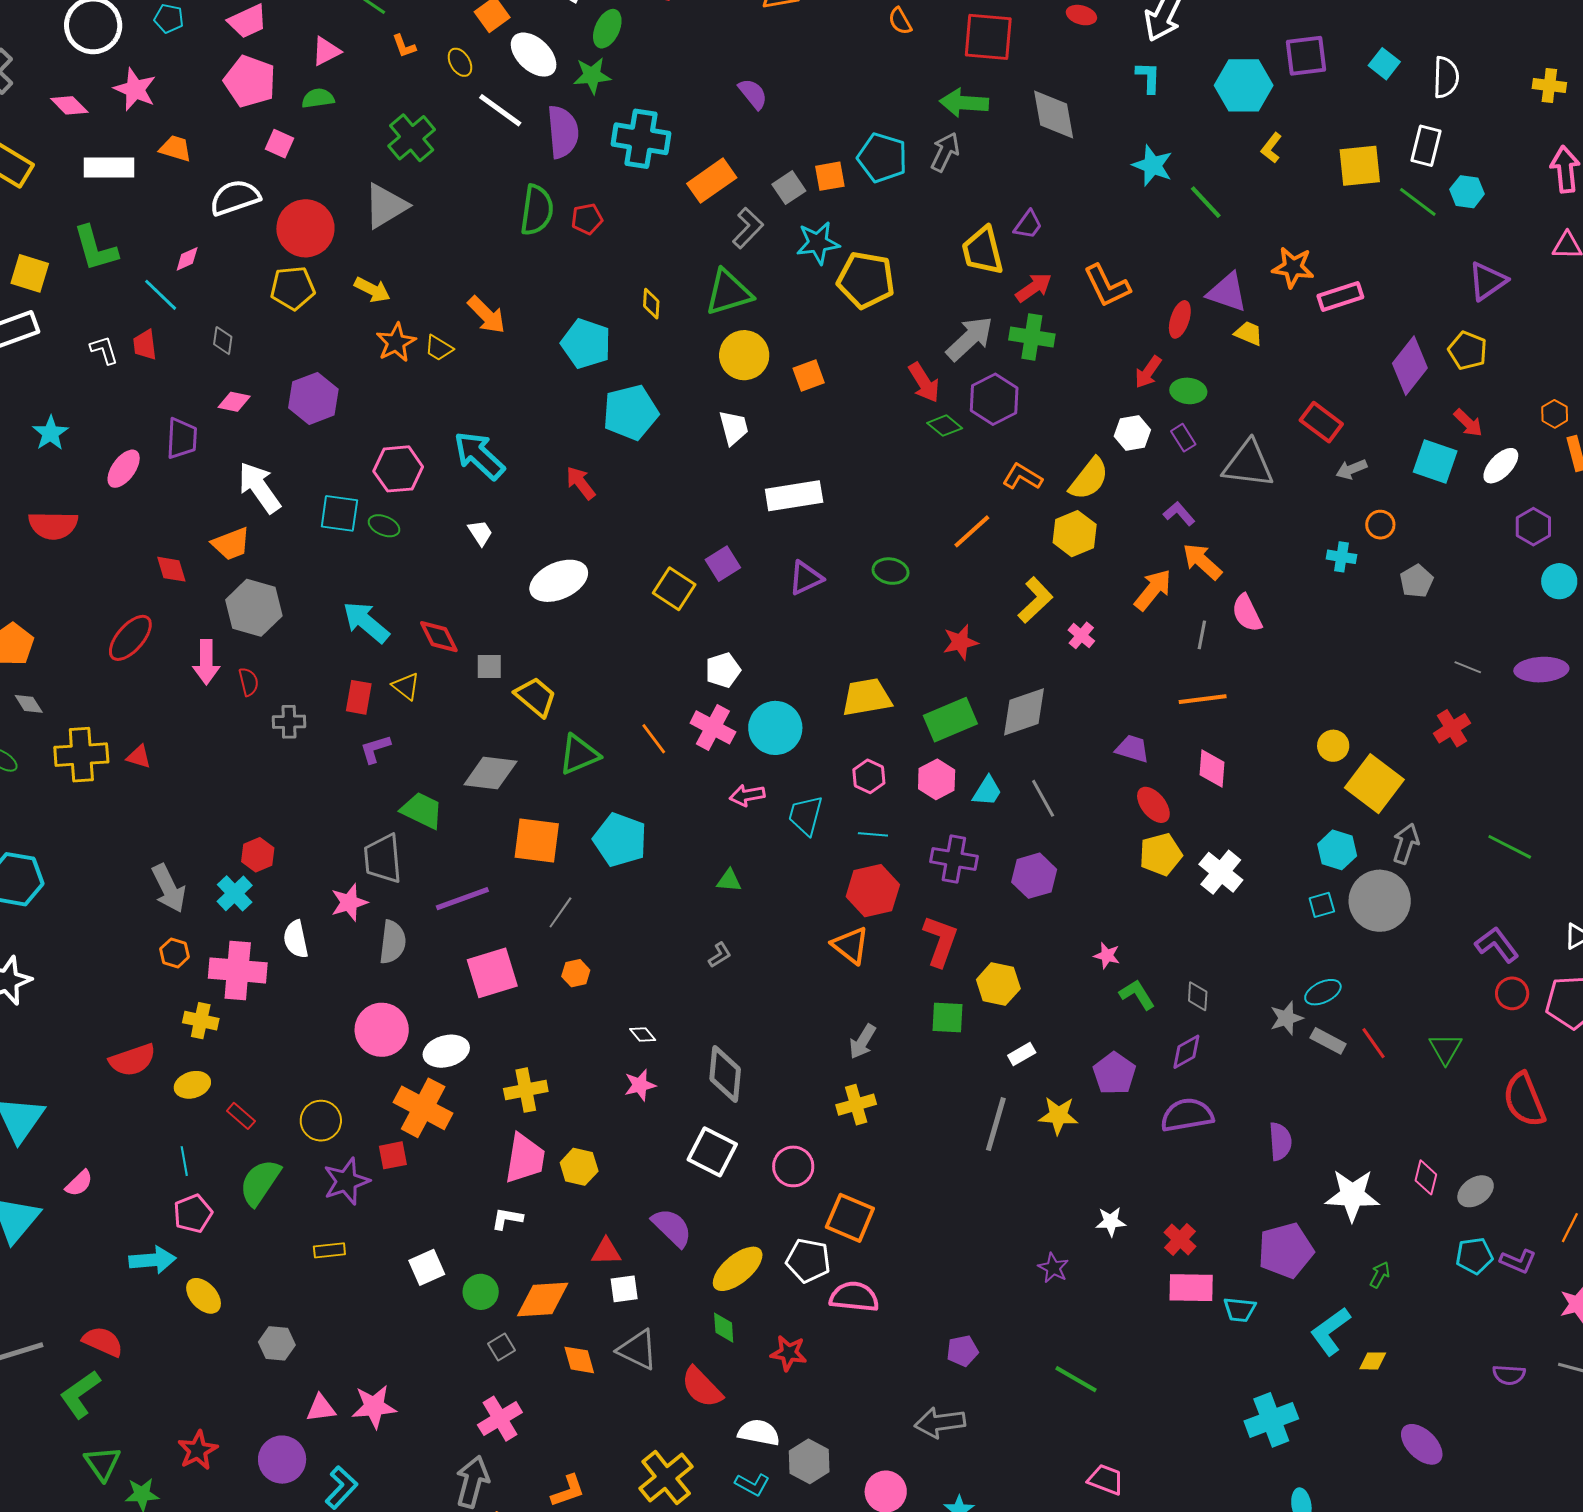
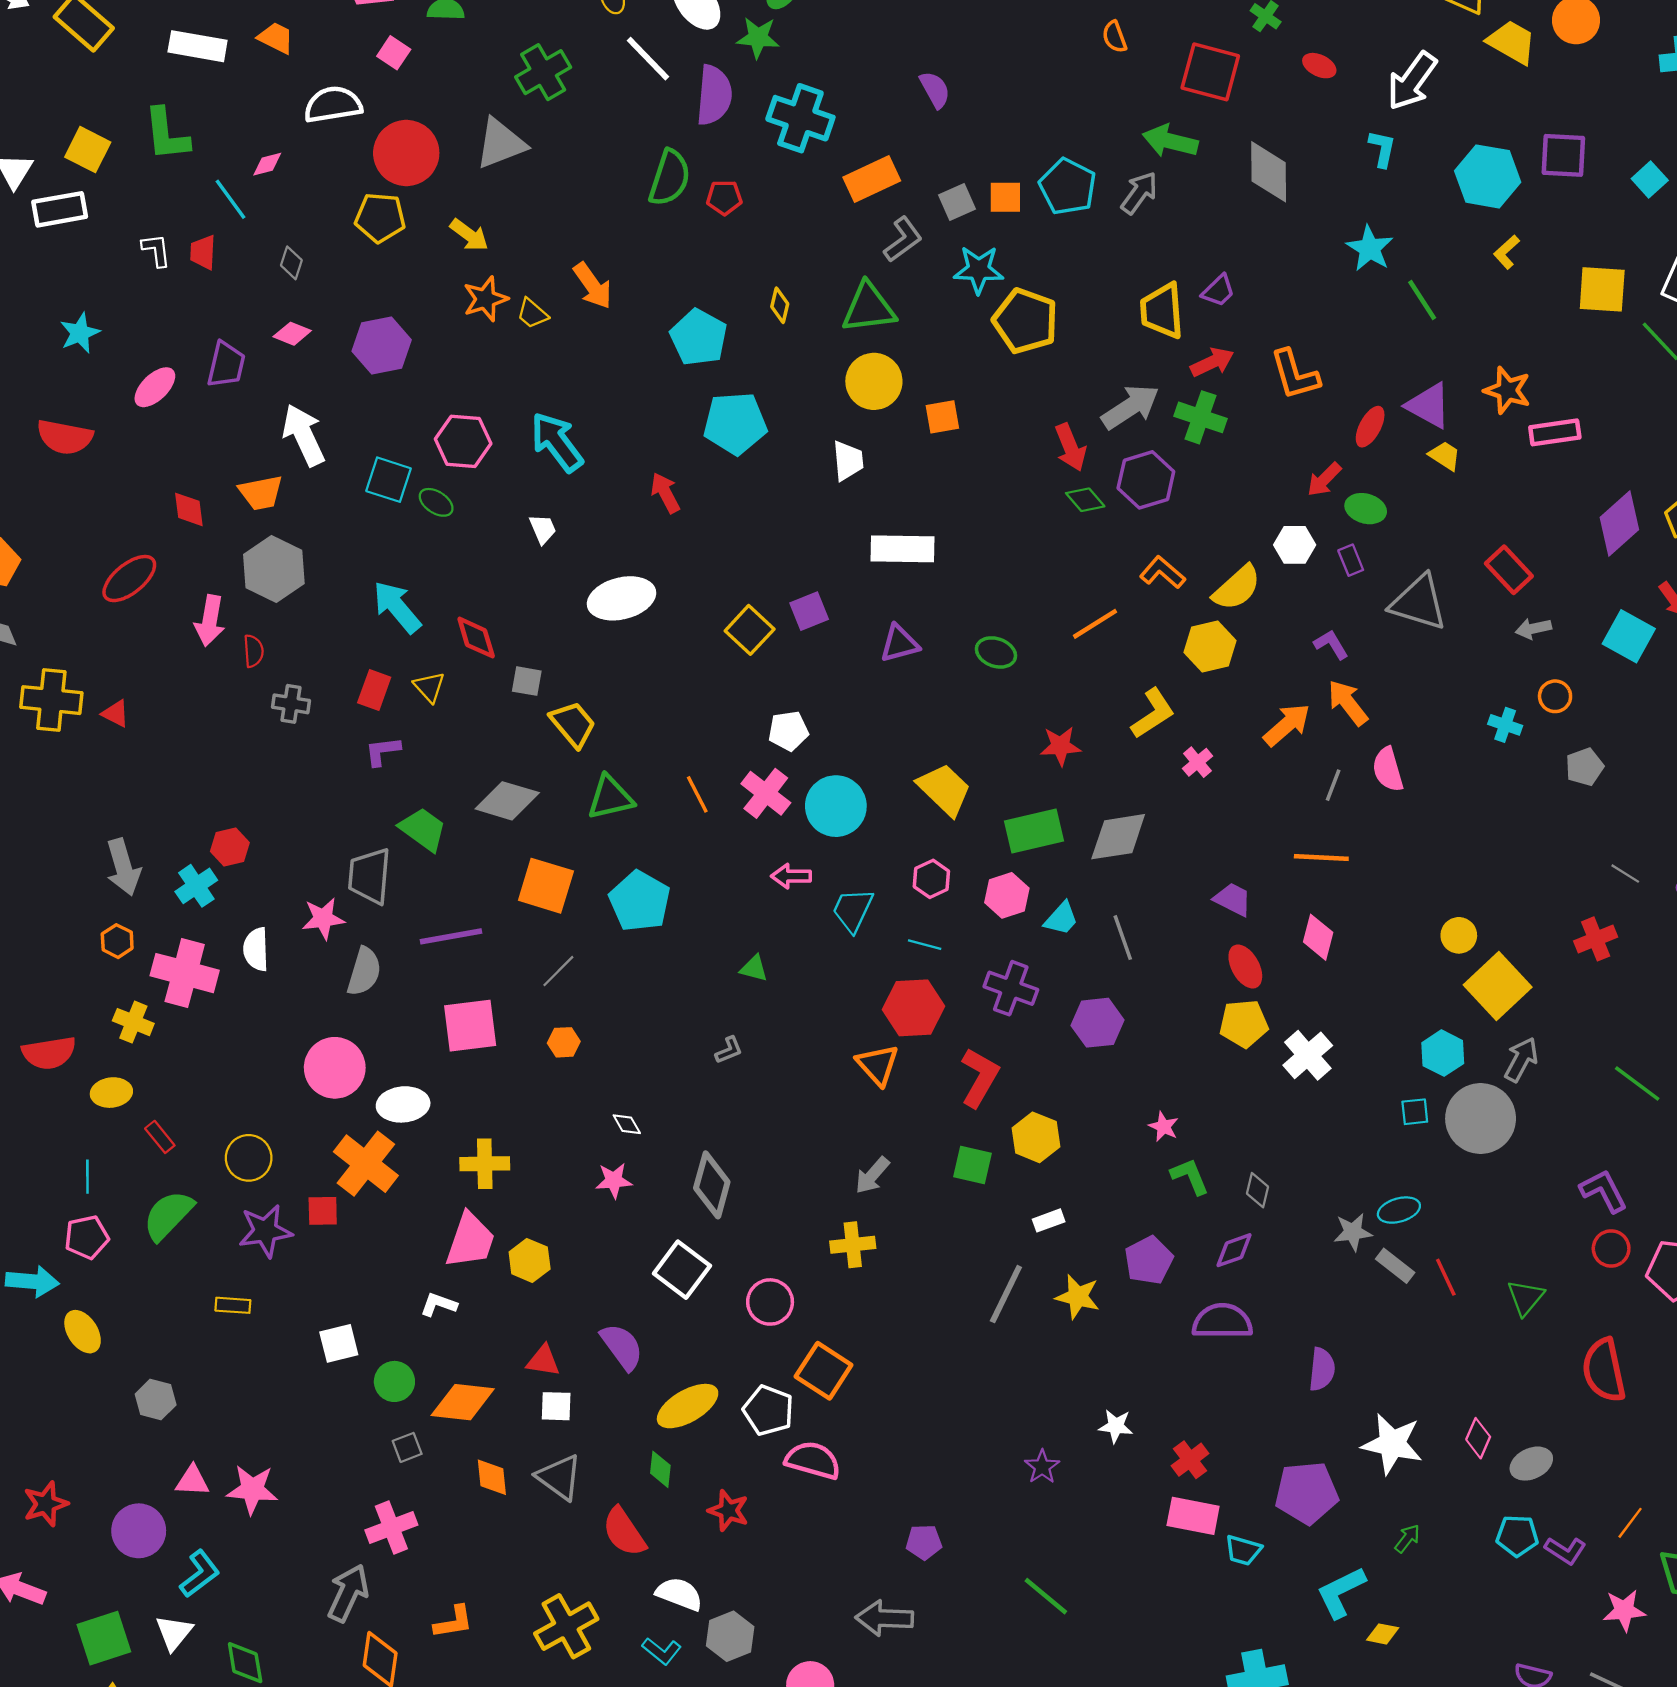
yellow trapezoid: (867, 697) -> (944, 789), turned 44

